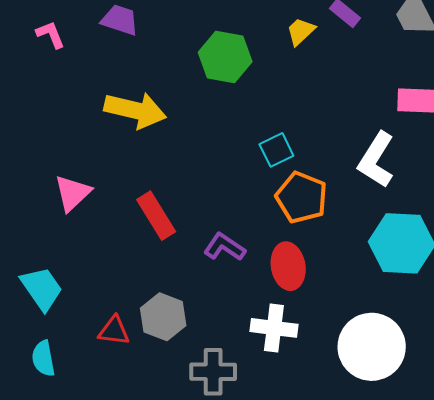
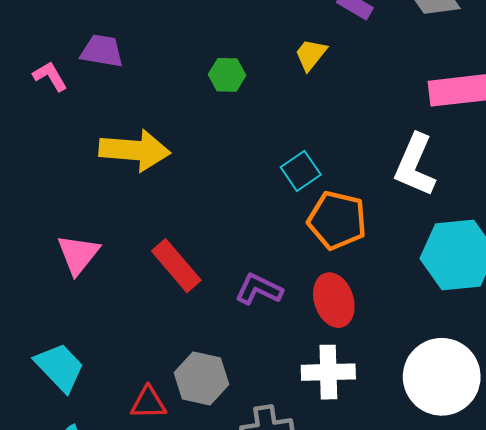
yellow trapezoid: (301, 31) -> (311, 55), moved
pink L-shape: (51, 35) -> (50, 76), moved
green hexagon: (225, 57) -> (227, 75), size x0.6

